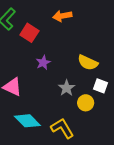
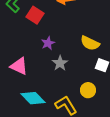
gray star: (67, 88) -> (60, 63), moved
yellow circle: (86, 103) -> (88, 90), moved

